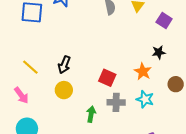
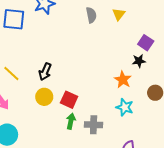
purple square: (164, 20) -> (146, 43), moved
red square: (107, 78) -> (69, 100), moved
gray cross: (116, 102) -> (94, 125), moved

